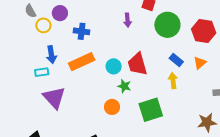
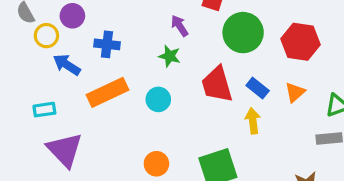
purple arrow: (127, 20) -> (180, 26), turned 152
blue arrow: (51, 55) -> (67, 65), moved, turned 132
red trapezoid: (137, 64) -> (217, 84), moved
green star: (124, 86) -> (170, 56), moved

